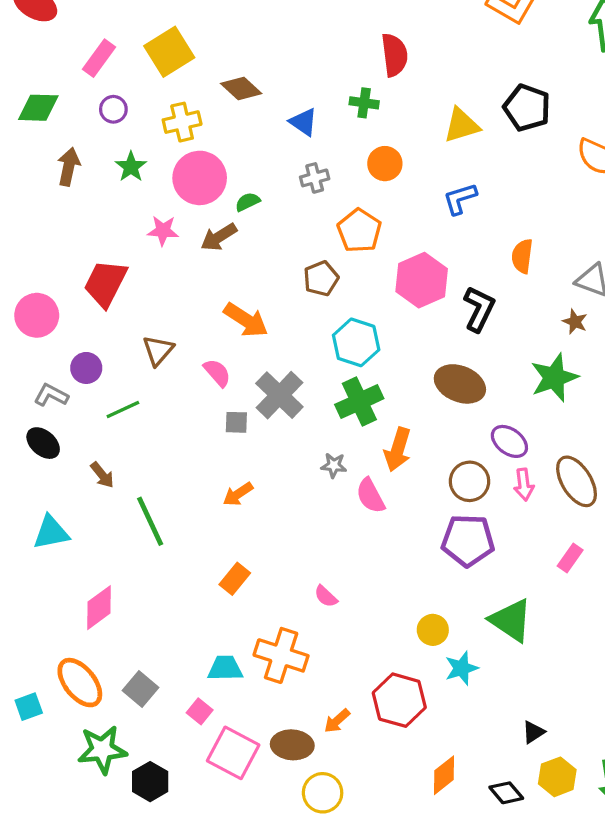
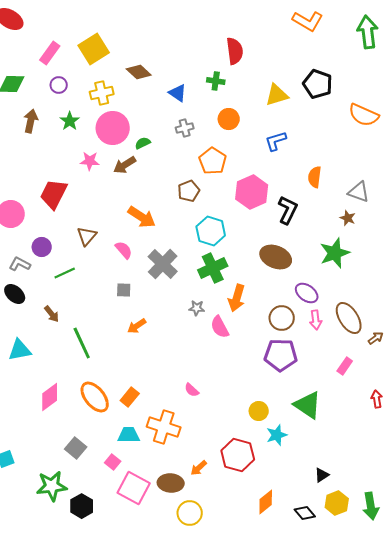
gray square: (236, 422) -> (124, 290), moved
orange rectangle: (235, 579) -> (130, 397), moved
orange ellipse: (80, 683) -> (95, 397), moved

